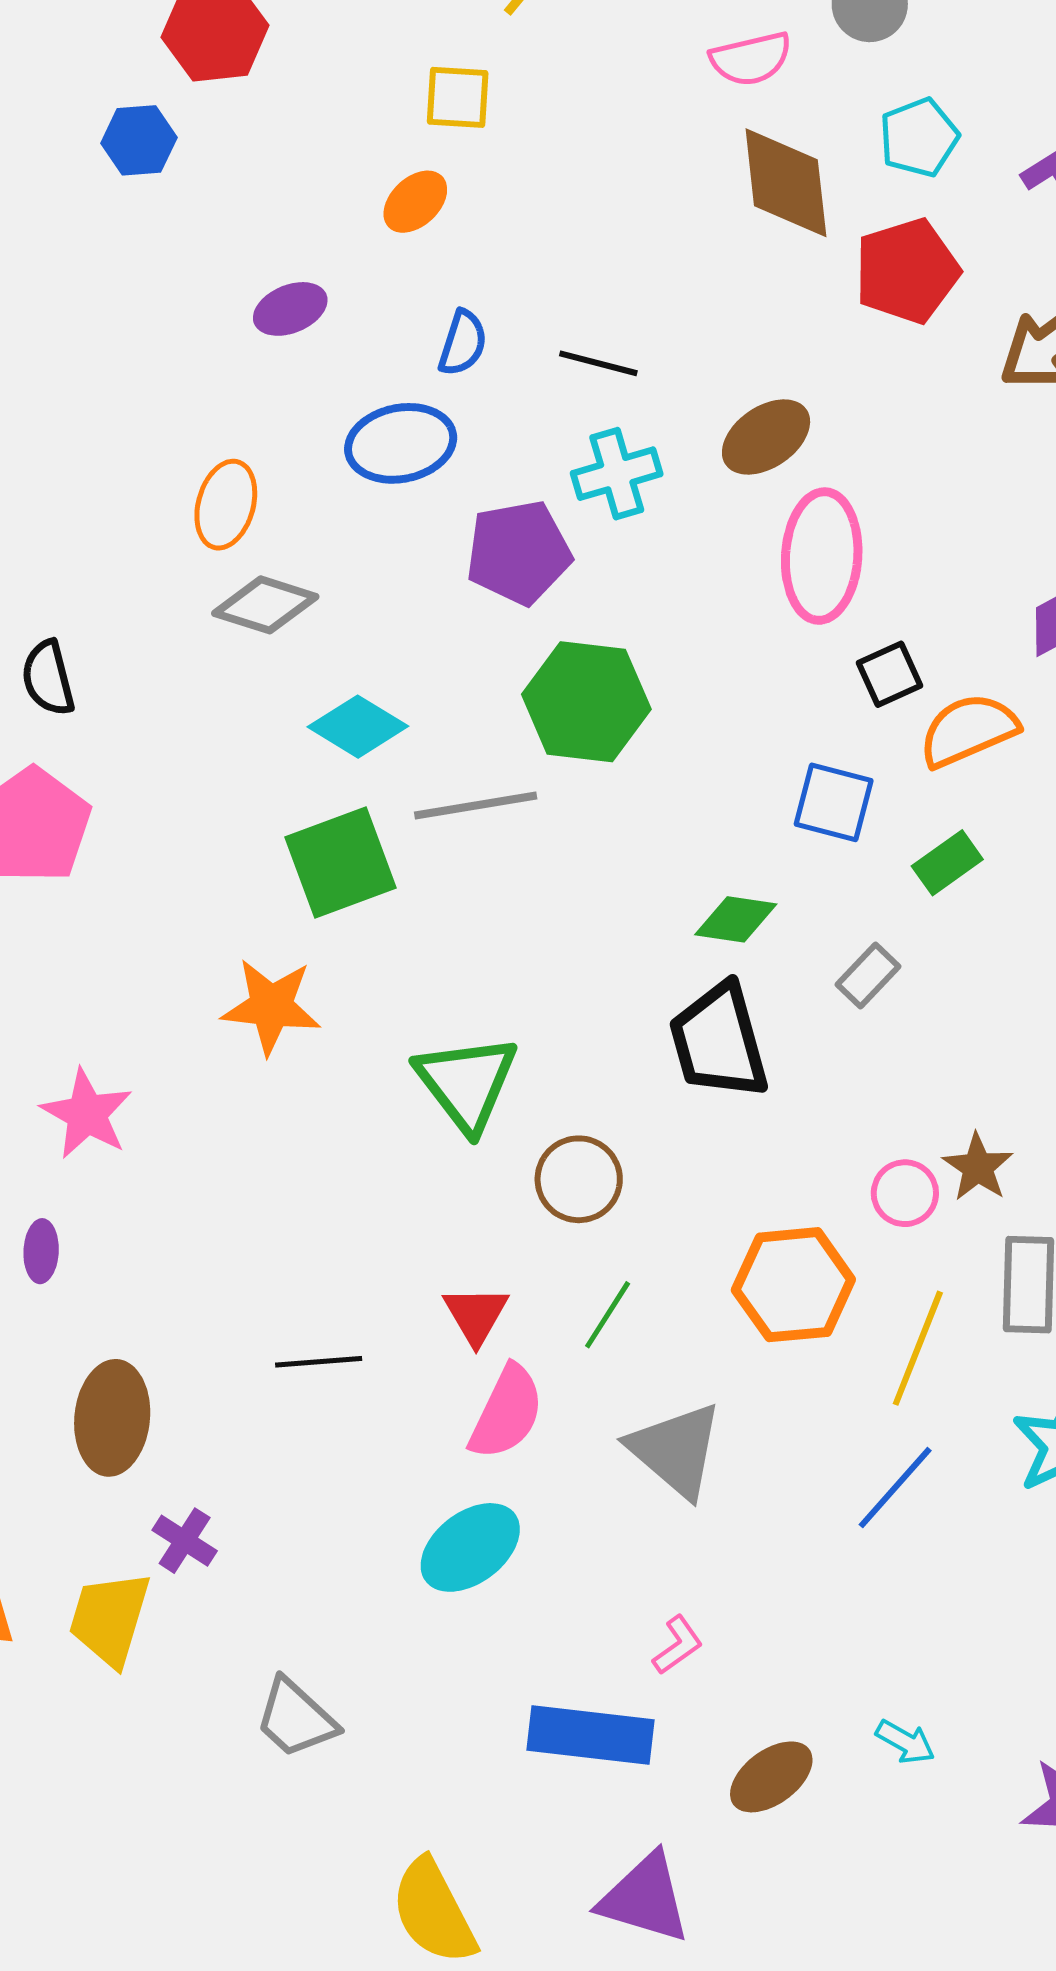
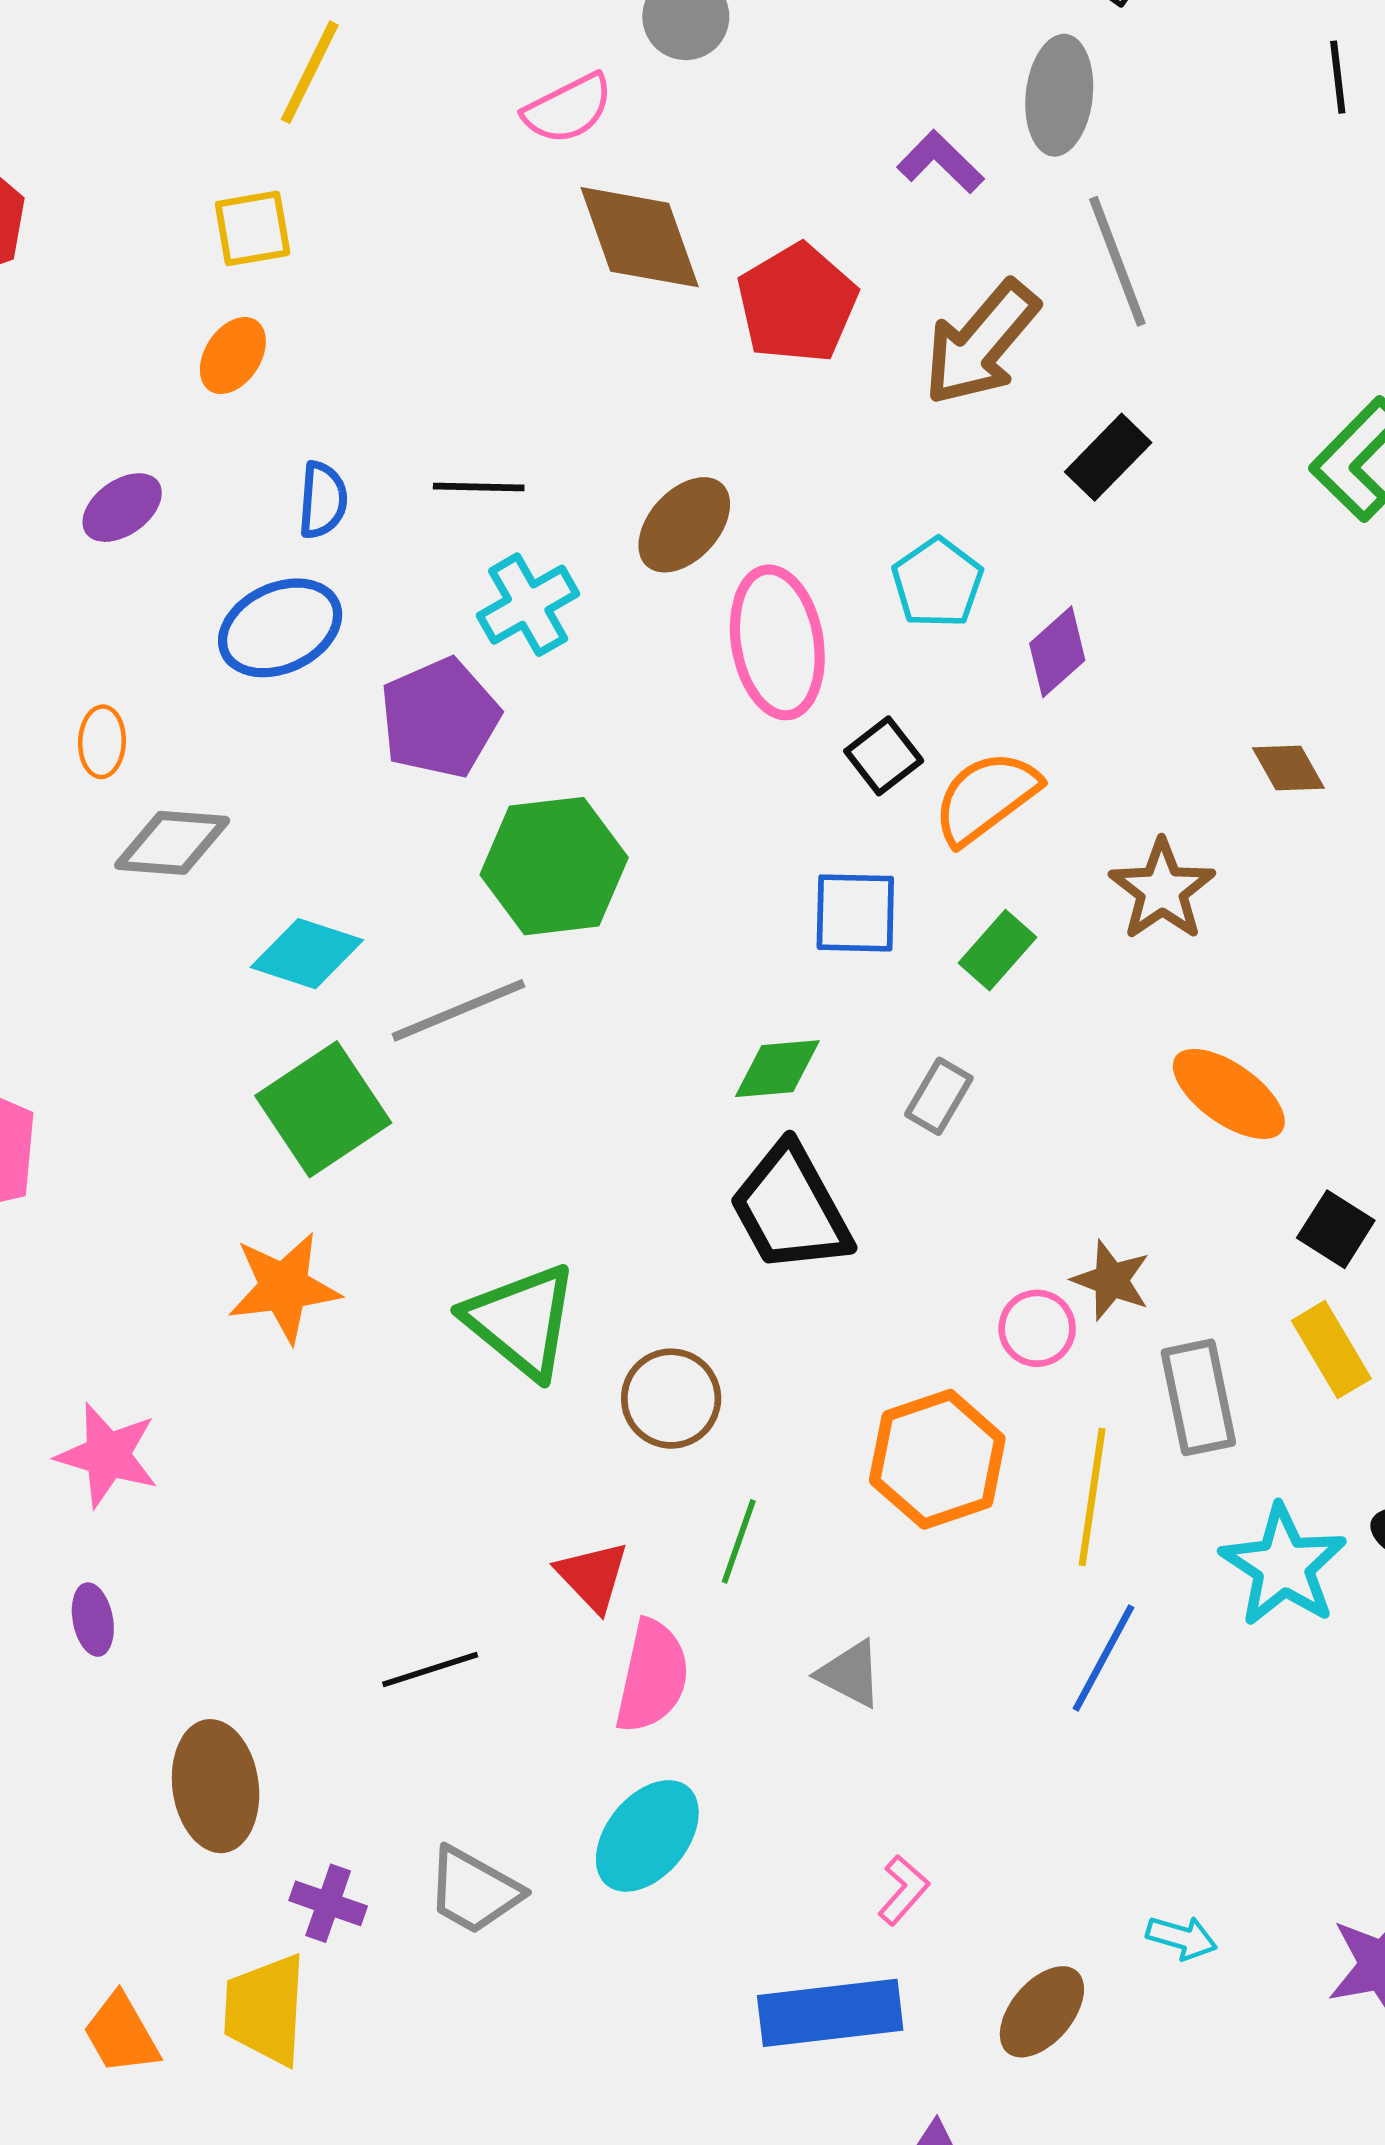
cyan pentagon: (919, 138) -> (937, 583), moved
orange ellipse: (226, 505) -> (102, 742), size x0.7
gray triangle: (676, 1450) -> (850, 1674), size x0.6
gray trapezoid: (296, 1718) -> (474, 1891), moved

